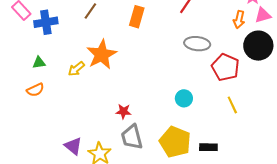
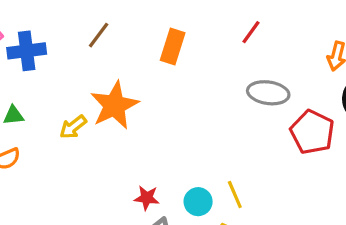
cyan circle: (184, 98) -> (198, 202), moved
yellow line: (232, 105) -> (235, 195), moved

